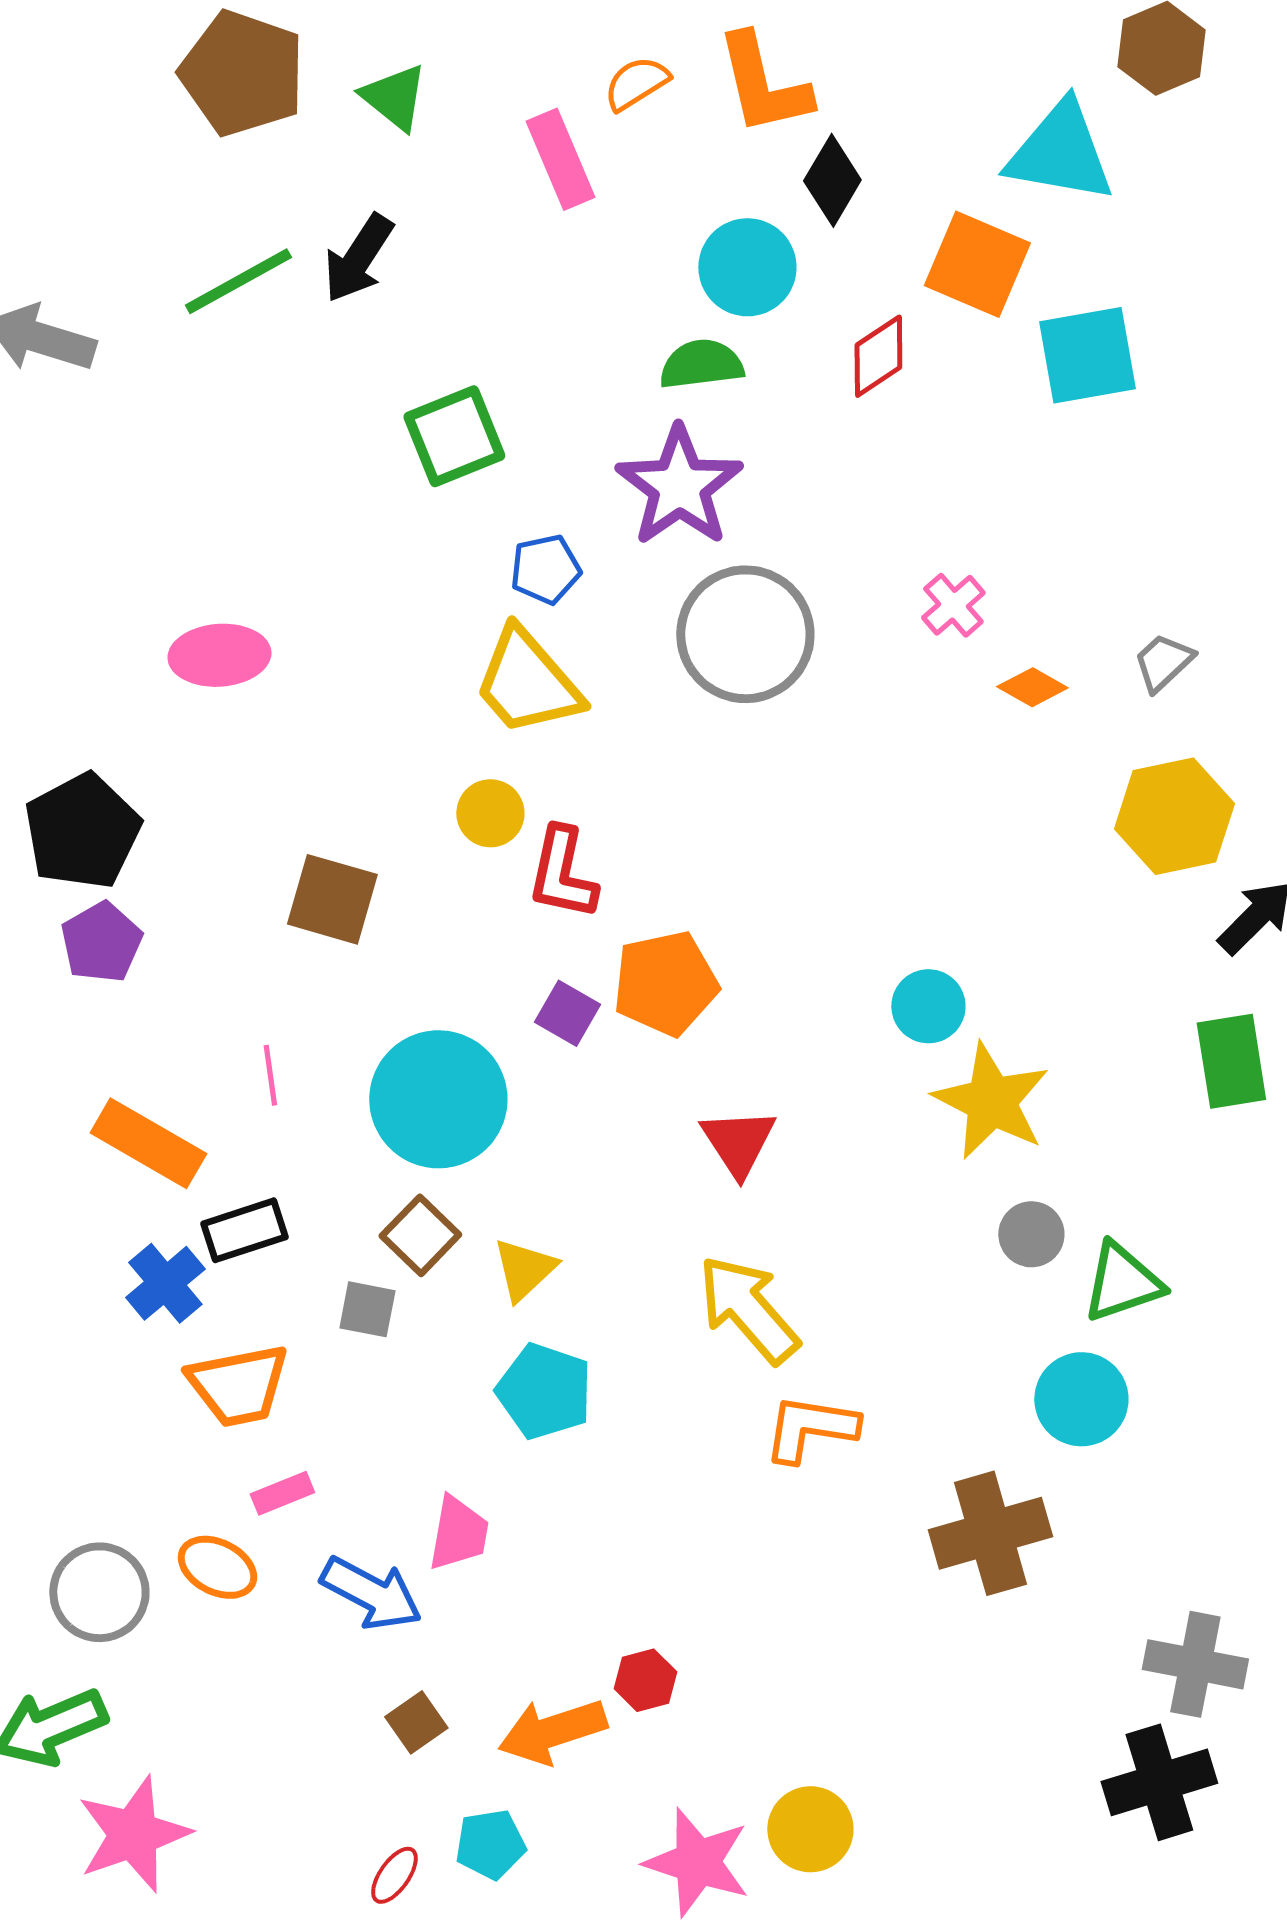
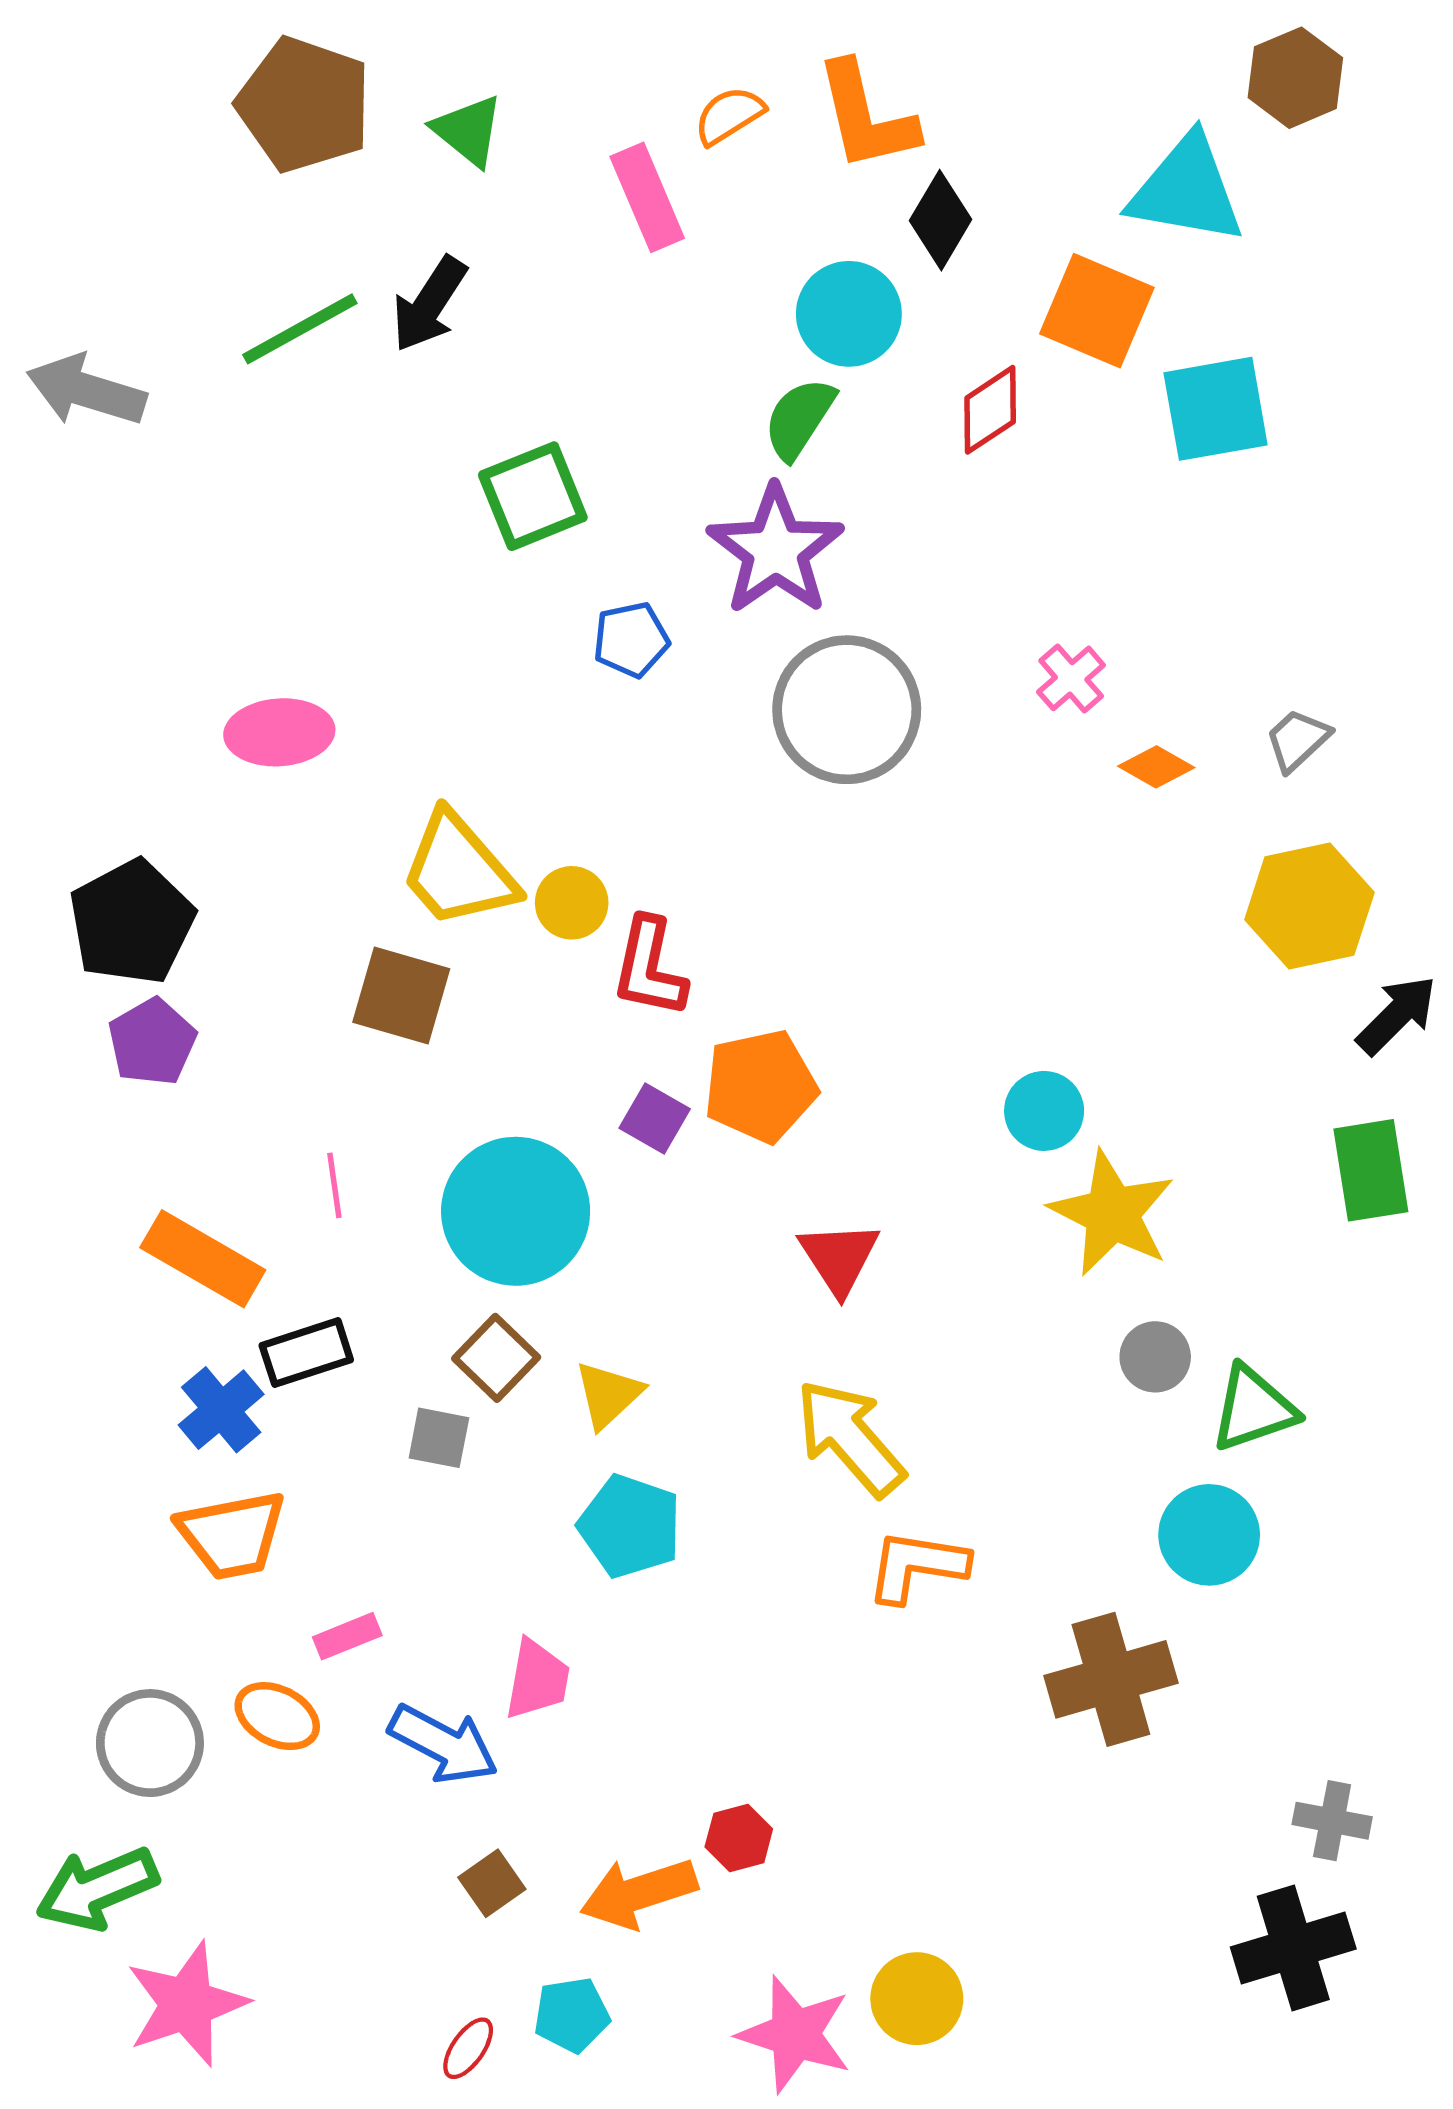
green semicircle: (701, 364) -> (799, 418), turned -50
yellow trapezoid: (527, 682) -> (458, 870), moved
orange trapezoid: (238, 1385) -> (232, 1535), moved
gray cross: (1195, 1664) -> (1332, 1821), size x0.7

